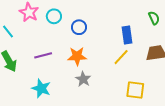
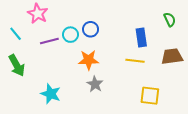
cyan circle: (54, 16) -> (70, 35), moved
purple line: (43, 55) -> (49, 41), moved
yellow line: (121, 57) -> (135, 61), turned 54

